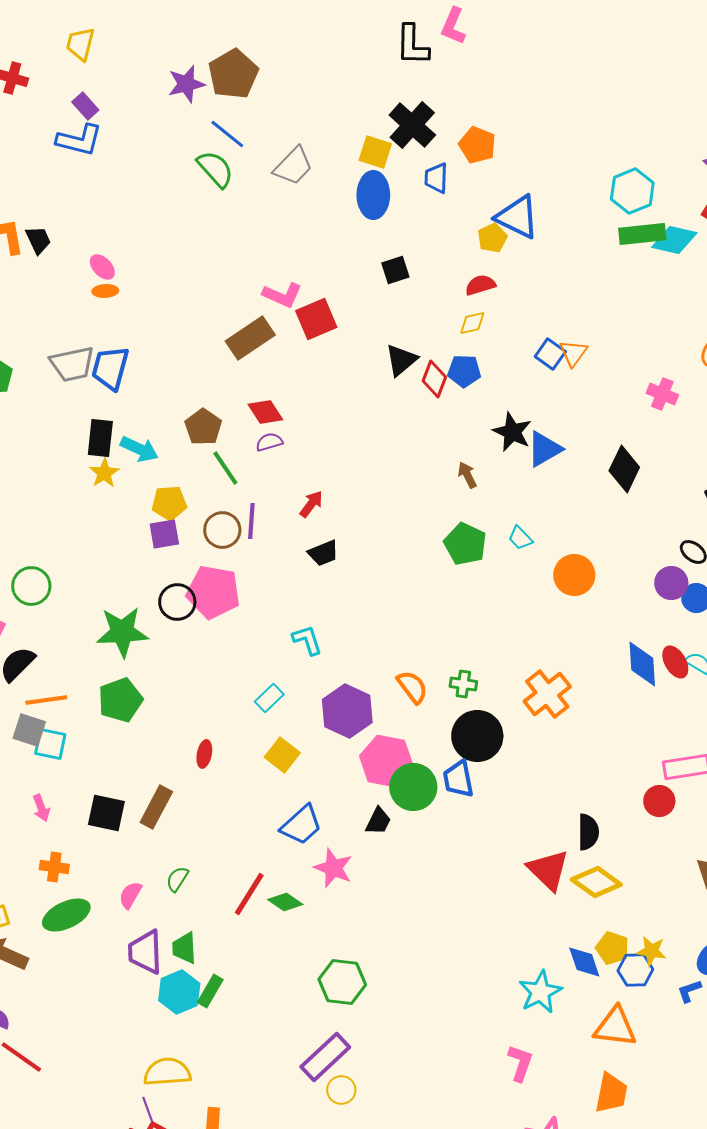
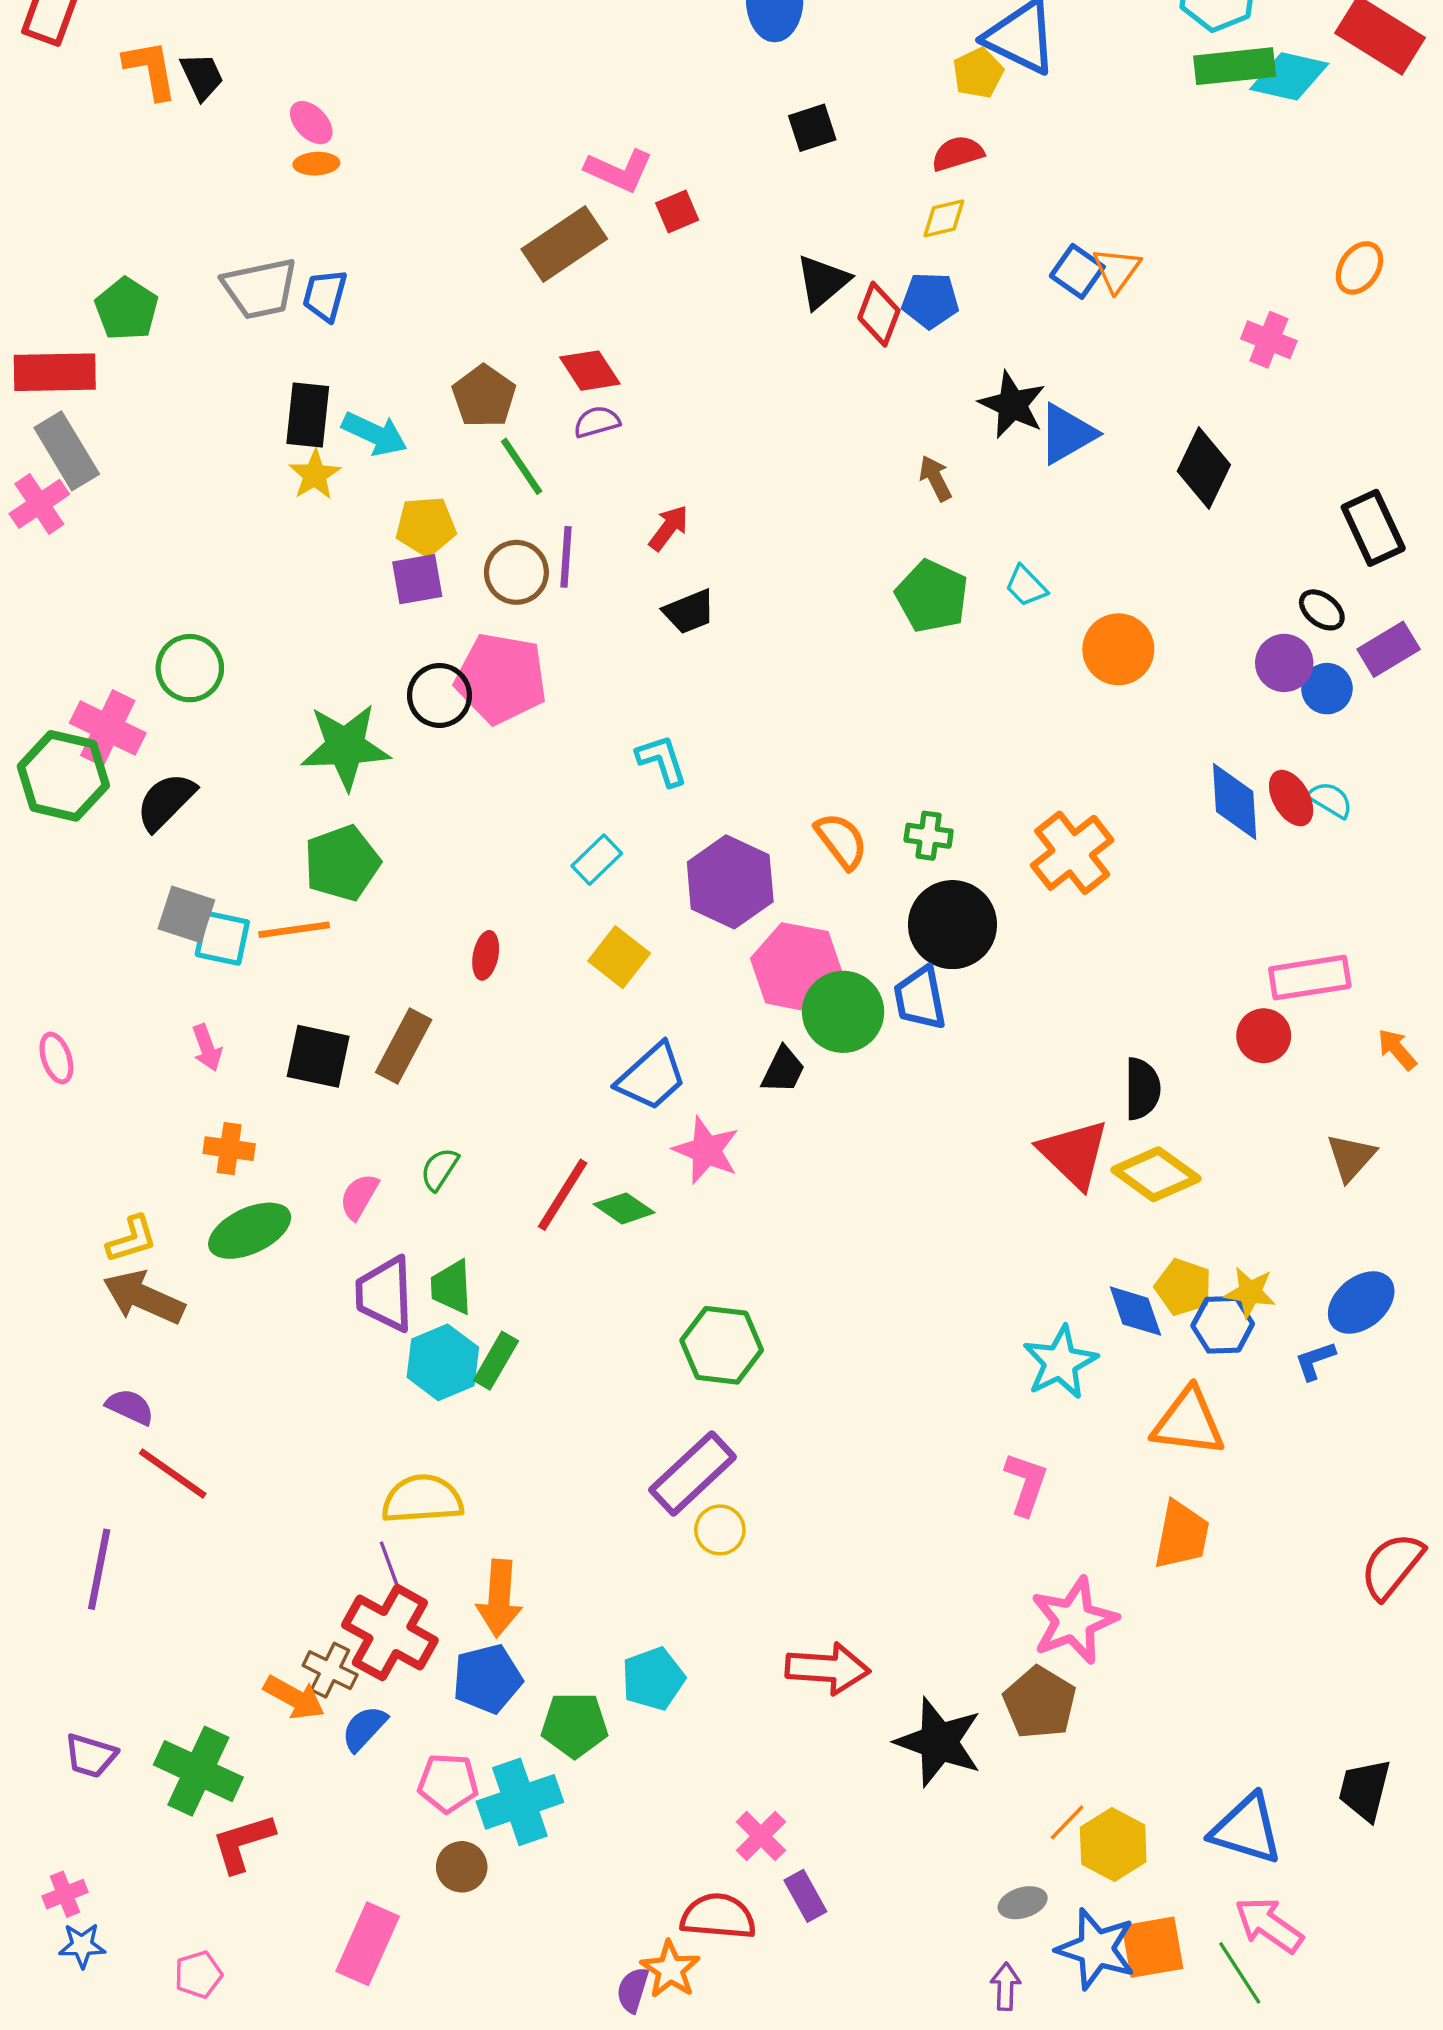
red square: (316, 319) -> (677, 212), size x0.6
blue trapezoid: (110, 368) -> (325, 295), size x0.7
orange line: (46, 700) -> (294, 930), moved

